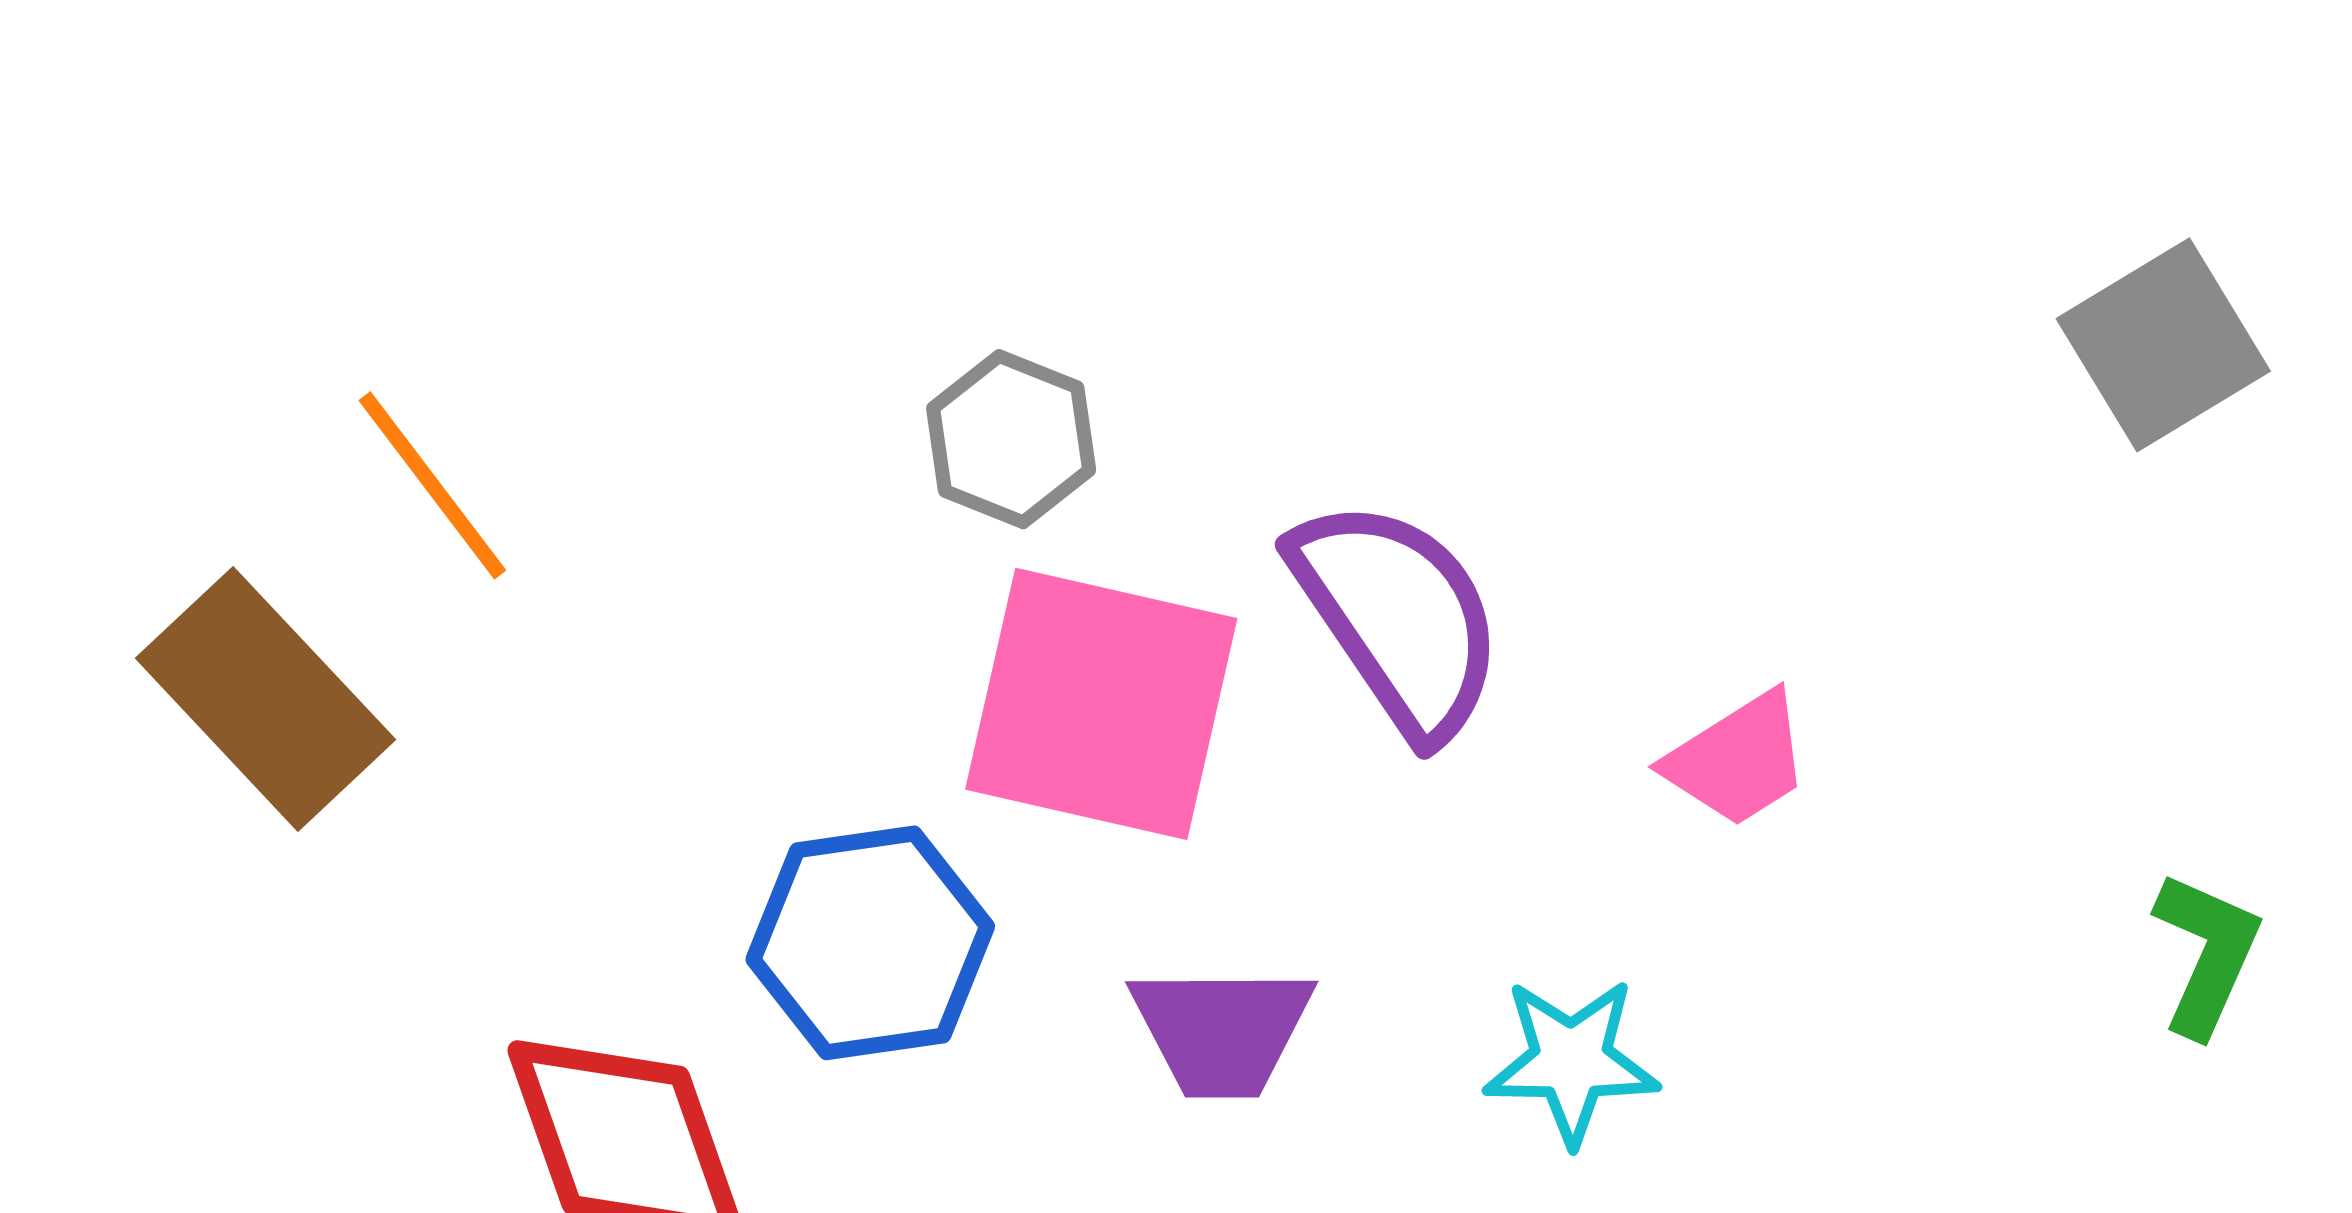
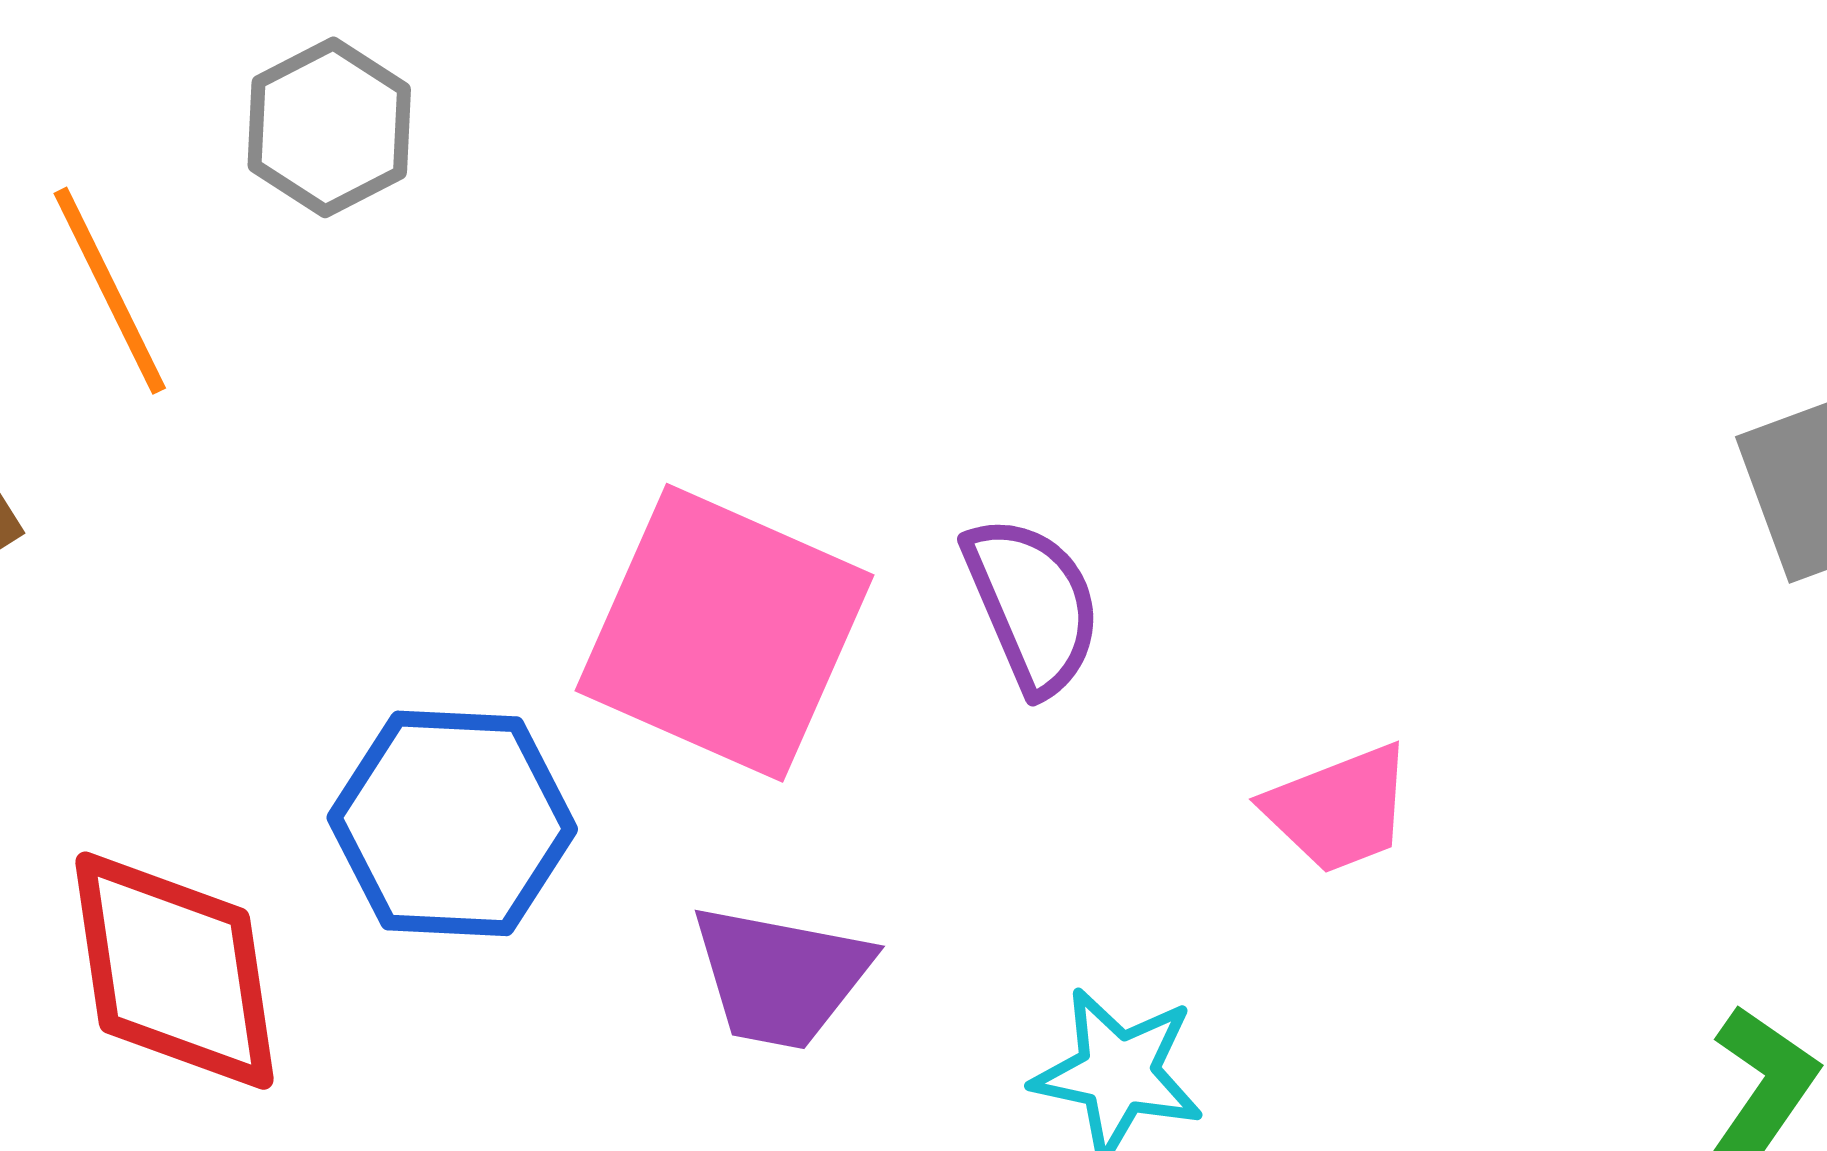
gray hexagon: (1011, 439) -> (329, 127), moved
purple semicircle: (1398, 617) -> (1033, 605), size x0.7

